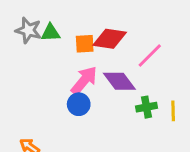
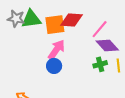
green triangle: (51, 33) -> (31, 19), size x1.5
orange square: (85, 44) -> (55, 25), size x1.5
purple diamond: (119, 81) -> (107, 45), moved

